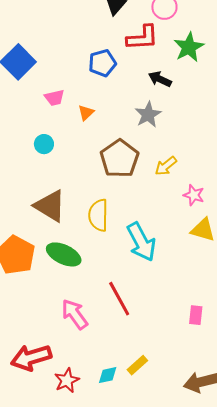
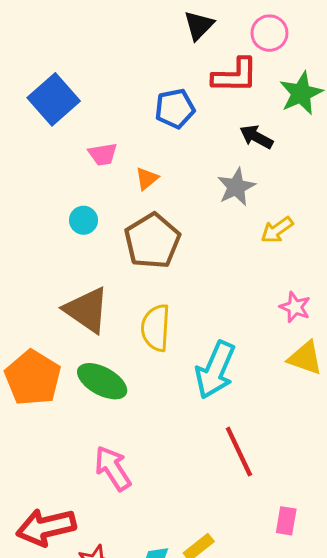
brown pentagon: (119, 159) -> (152, 241), moved
yellow arrow: (166, 166) -> (277, 230), moved
cyan arrow: (141, 242) -> (215, 370), turned 48
red line: (119, 299) -> (239, 452), moved
pink rectangle: (196, 315) -> (286, 521), moved

